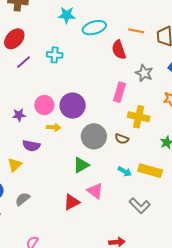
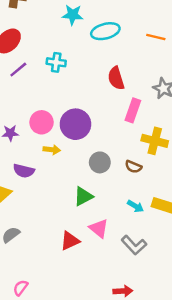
red semicircle: (119, 50) -> (116, 78), moved
gray circle: (94, 136) -> (100, 162), size x0.7
gray L-shape: (140, 206) -> (134, 245), moved

